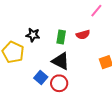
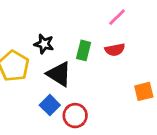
pink line: (96, 11) -> (117, 17), moved
black triangle: (61, 61) -> (59, 74), moved

